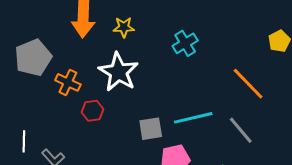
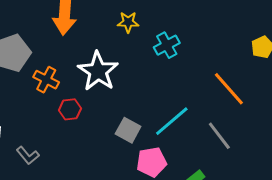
yellow star: (124, 27) -> (128, 22), moved
cyan line: (193, 118) -> (172, 121), turned -30
gray square: (151, 129) -> (128, 130), turned 35

